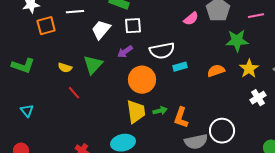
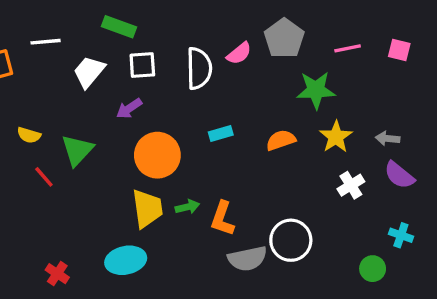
white semicircle: (162, 51) -> (199, 68), moved, turned -80
green triangle: (93, 65) -> (77, 150), moved

